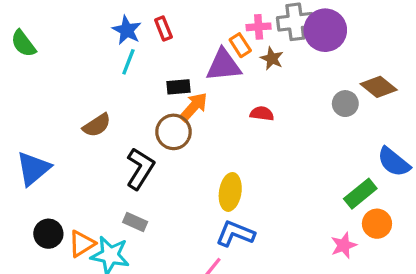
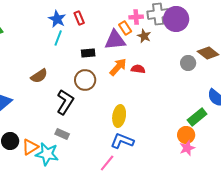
orange arrow: (194, 107) -> (118, 67), moved
orange circle: (377, 224) -> (186, 135), moved

